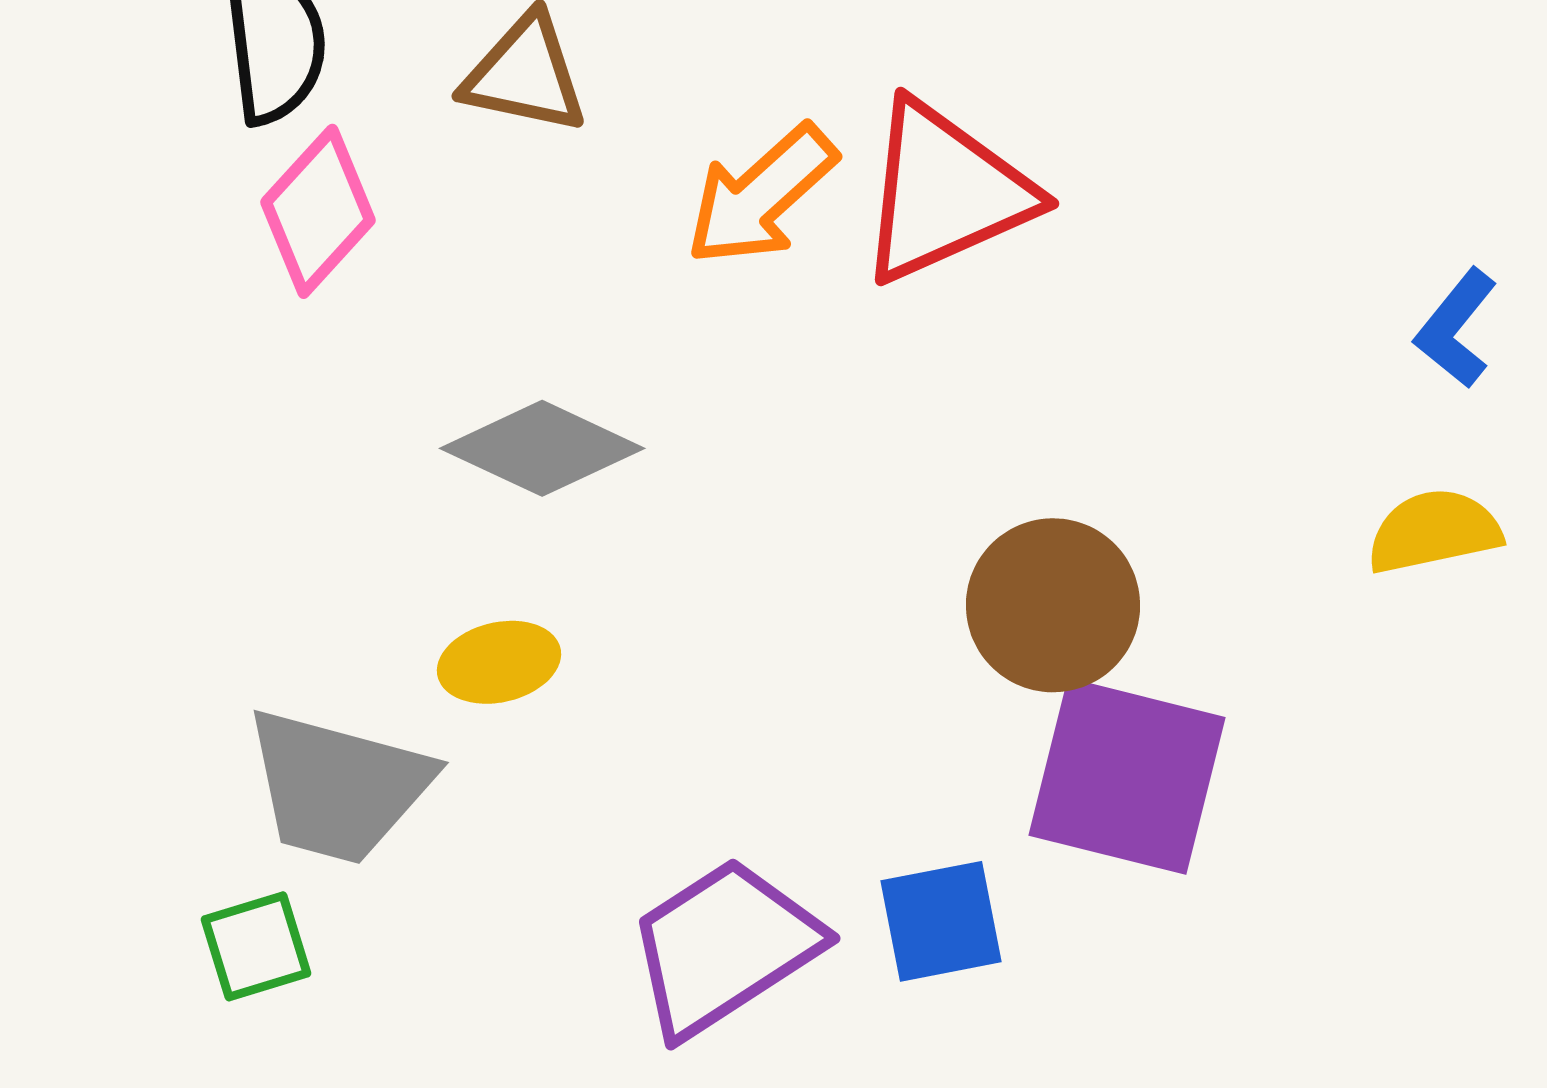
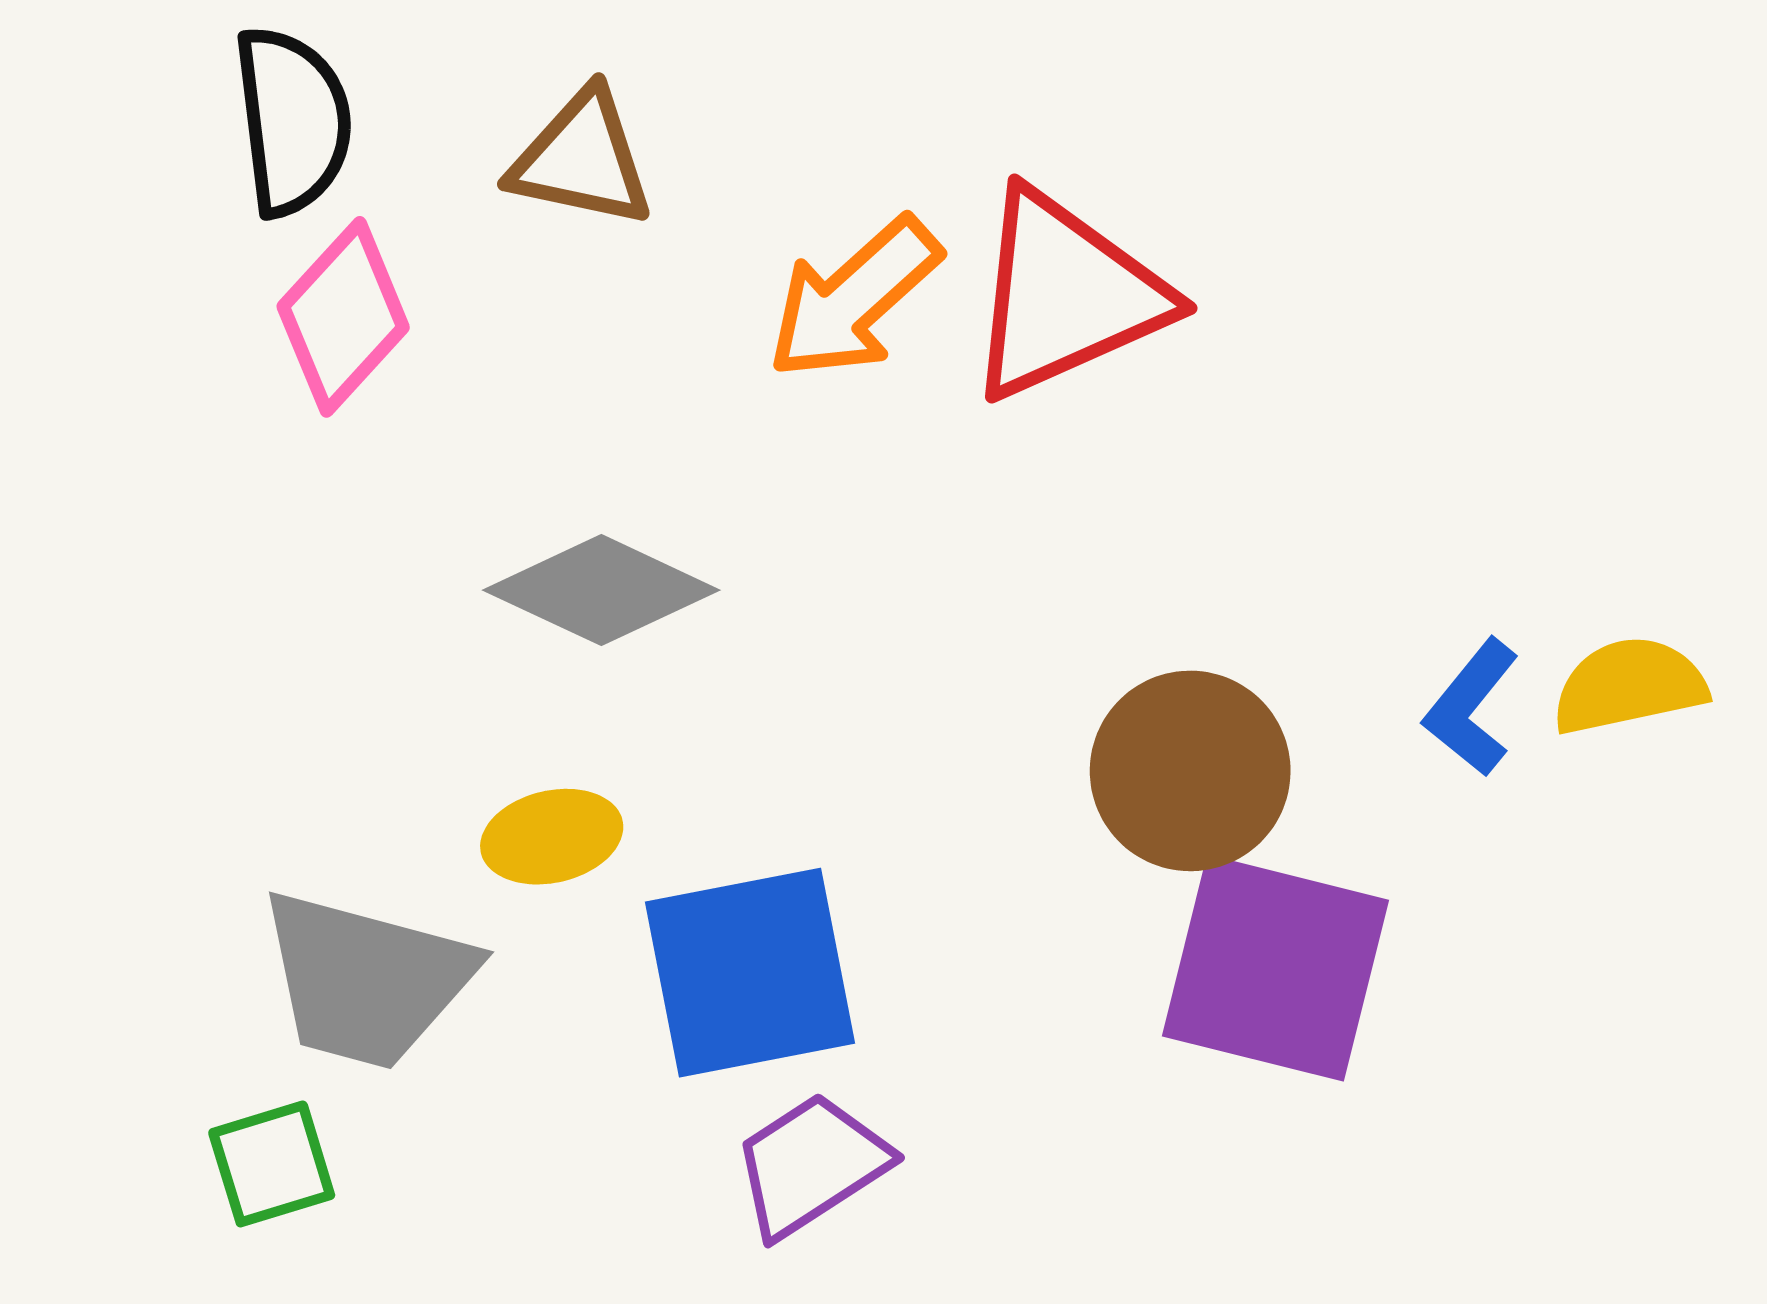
blue L-shape: (1456, 328) -> (1471, 708), moved
blue square: (941, 921) -> (750, 973), moved, size x1.5
purple trapezoid: (724, 947) -> (811, 1165), size x0.7

